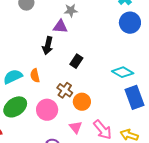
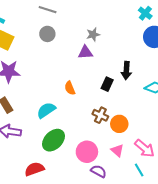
black arrow: (48, 46) -> (126, 71), moved
orange semicircle: (35, 76) -> (70, 88), moved
pink circle: (47, 110) -> (87, 152), moved

